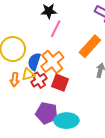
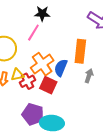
pink line: (56, 29) -> (33, 33), moved
orange rectangle: (90, 46) -> (80, 51), turned -40
blue semicircle: (34, 62) -> (61, 68), moved

